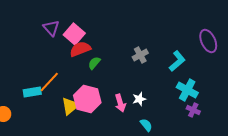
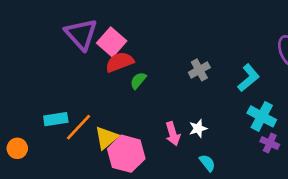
purple triangle: (51, 28) -> (81, 34), size x1.5
orange line: (49, 82) -> (78, 127), moved
pink hexagon: (87, 99) -> (126, 154), moved

